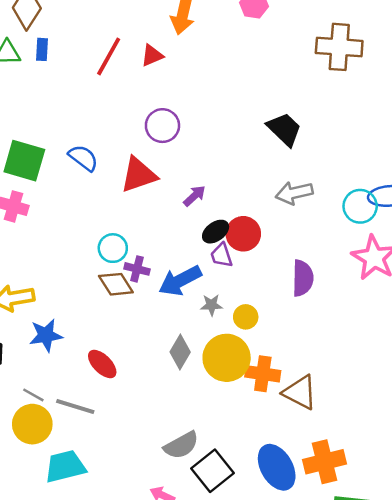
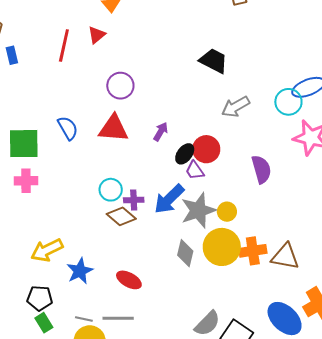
blue semicircle: (83, 158) -> (68, 128), turned 40
red triangle: (138, 175) -> (113, 128), turned 40
gray star: (211, 305) -> (198, 210), size x2.0

